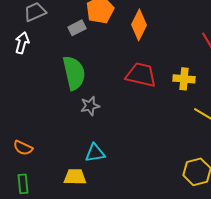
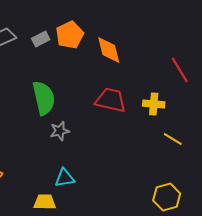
orange diamond: (139, 25) -> (109, 50), turned -40
gray rectangle: (77, 28) -> (41, 39), moved

